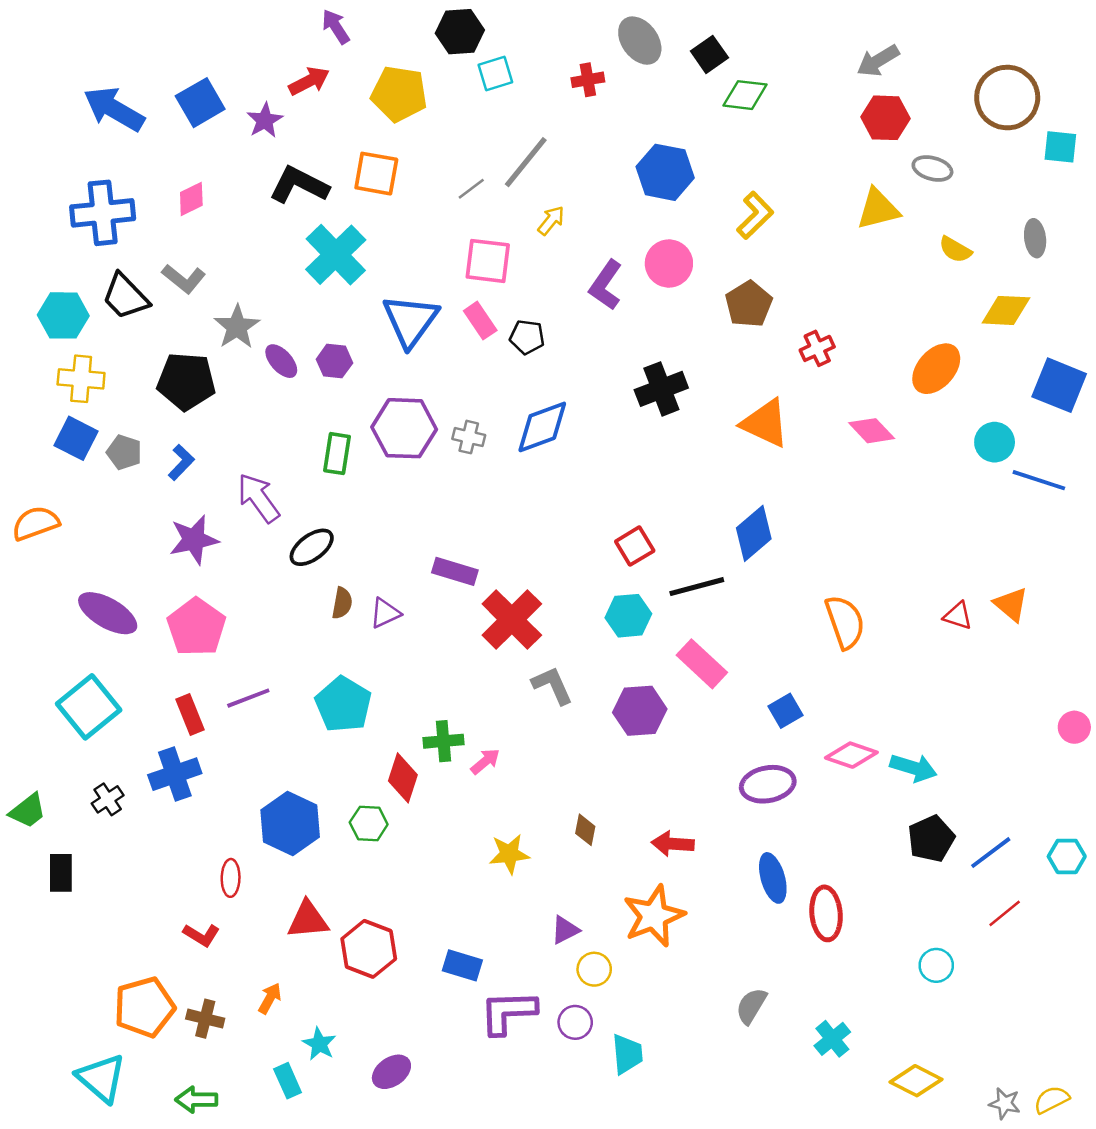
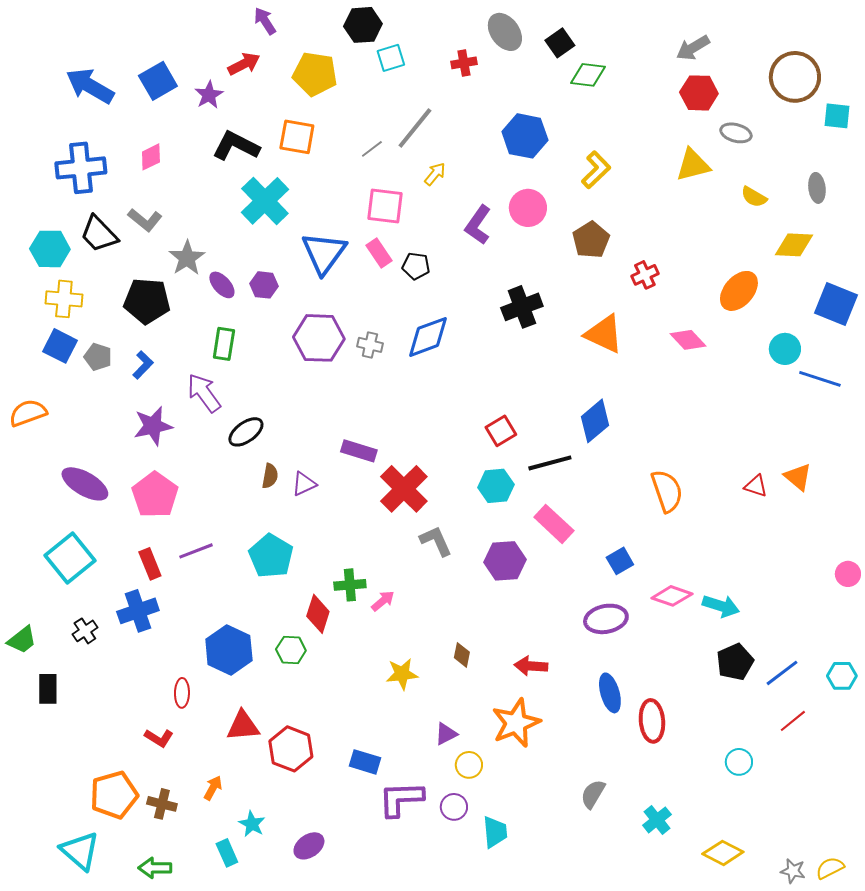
green rectangle: (337, 454) -> (224, 344), moved

